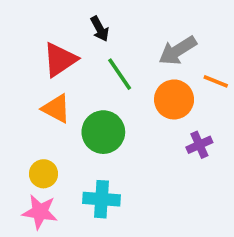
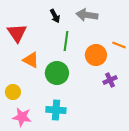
gray arrow: (178, 51) -> (87, 15), moved, turned 40
red triangle: (60, 60) -> (17, 33), moved, turned -30
green line: (120, 74) -> (66, 41), turned 42
yellow circle: (43, 174) -> (13, 92), moved

